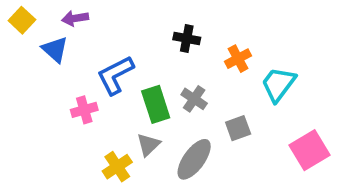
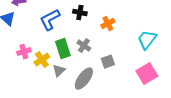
blue L-shape: (115, 75) -> (50, 20), moved
cyan trapezoid: (278, 84) -> (147, 40), moved
yellow cross: (117, 167) -> (42, 60), moved

